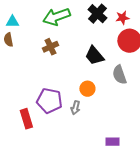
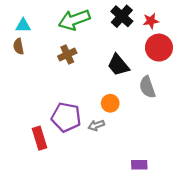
gray arrow: (75, 108) -> (96, 125), turned 56

